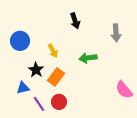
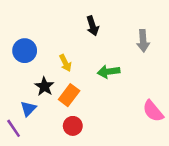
blue triangle: (23, 88) -> (28, 109), turned -32
purple line: (39, 104) -> (14, 128), moved

